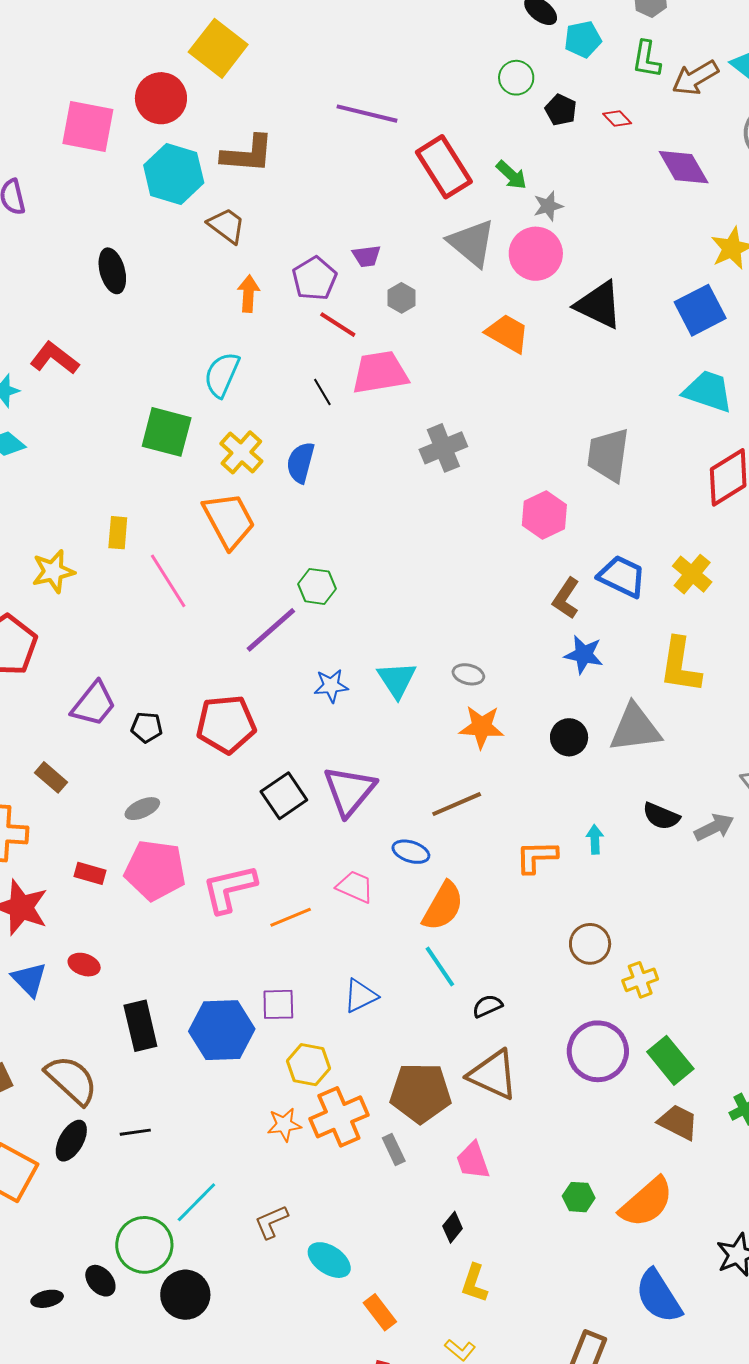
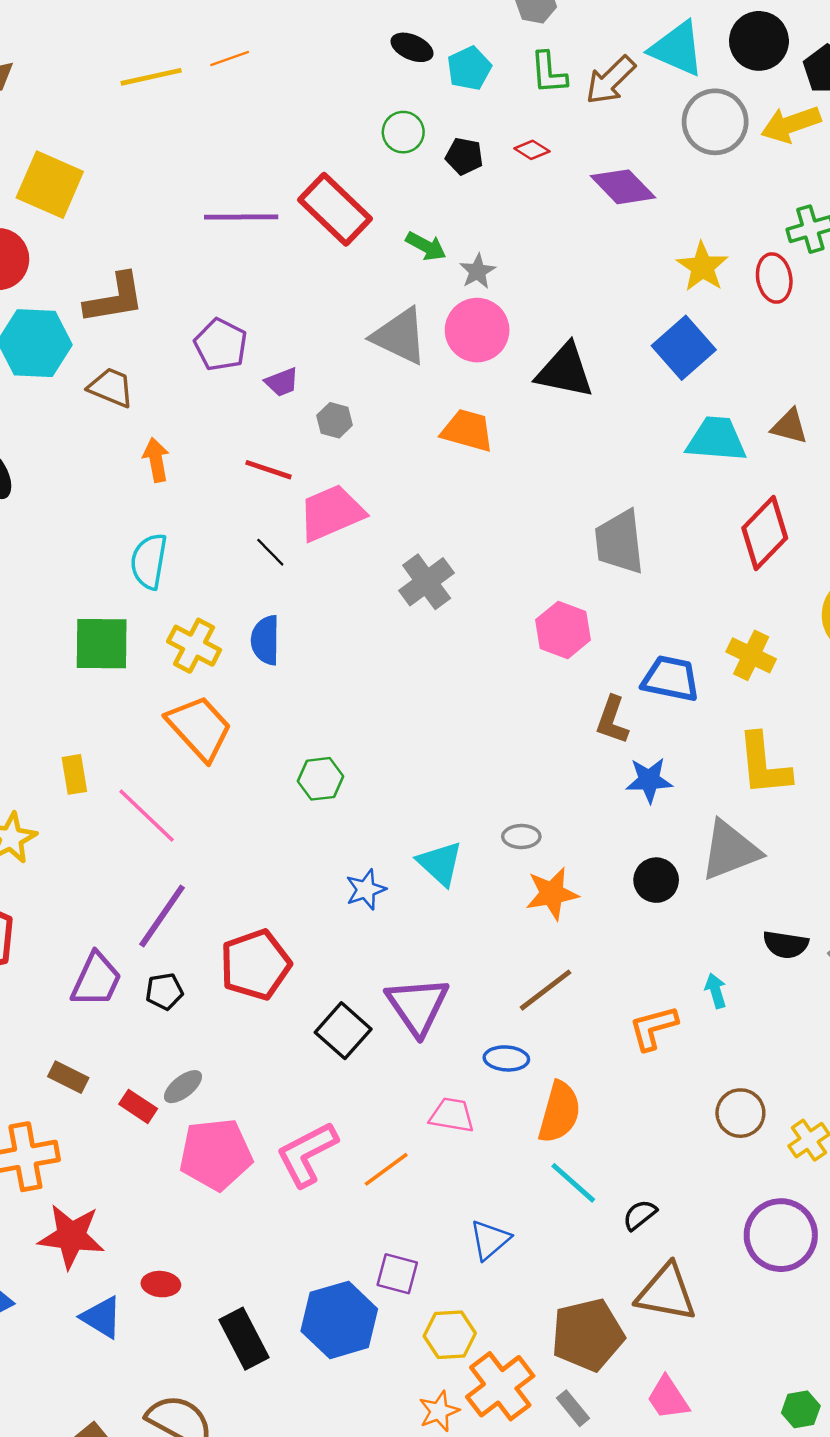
red rectangle: (444, 167) -> (335, 209), moved
purple pentagon: (314, 279) -> (221, 345), moved
purple line: (271, 630) -> (162, 916), moved
red rectangle: (90, 873) -> (138, 1106), moved, turned 32
purple square: (278, 1004) -> (397, 1274), turned 30

